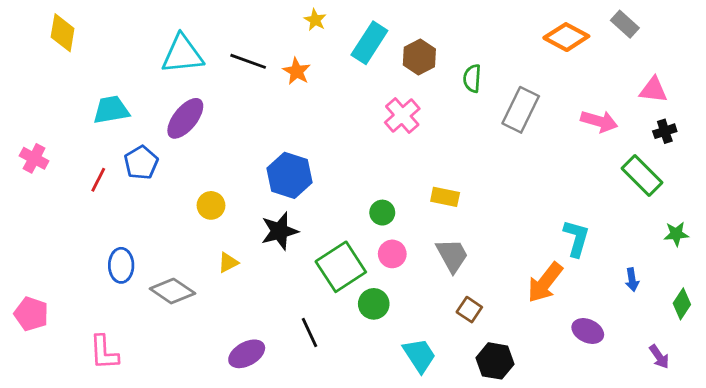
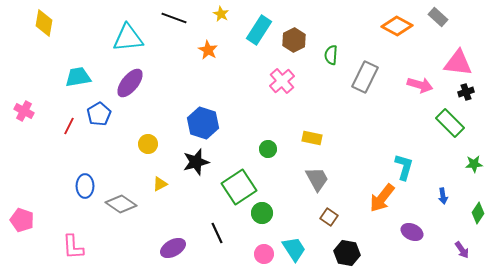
black line: (248, 61) -> (174, 18), moved
pink triangle: (653, 90) -> (458, 63), size x1.4
pink circle: (392, 254) -> (264, 254), moved

